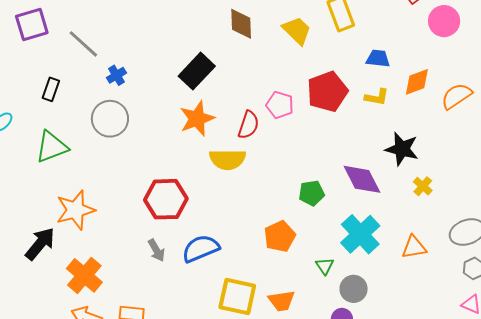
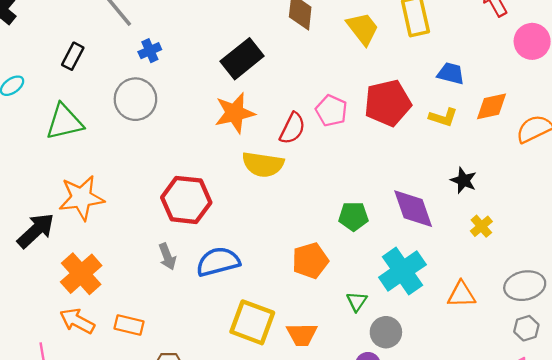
black star: (402, 149) -> (464, 180), size x0.7

